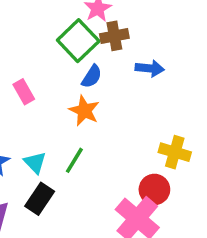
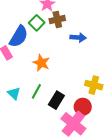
green square: (78, 41) -> (37, 23), size x0.7
blue semicircle: (92, 76) -> (19, 36), moved, size x1.6
black rectangle: (40, 199) -> (56, 100), moved

